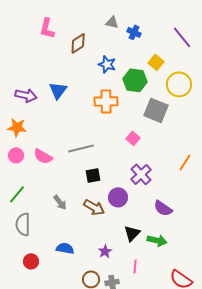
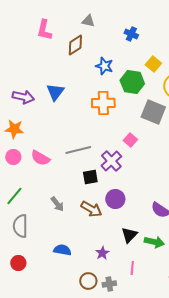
gray triangle: (112, 22) -> (88, 21), moved
purple cross: (141, 174) -> (111, 161), moved
red circle: (31, 261) -> (18, 263), moved

